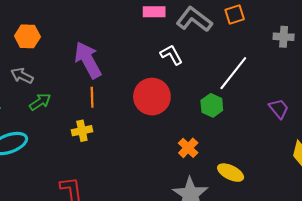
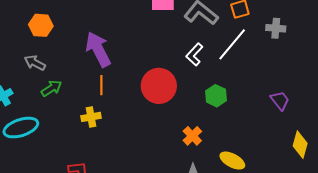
gray cross: (284, 37) -> (276, 28), moved
white L-shape: (171, 55) -> (194, 54), moved, turned -110
white line: (233, 73) -> (232, 44), moved

